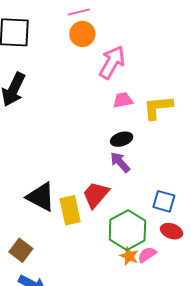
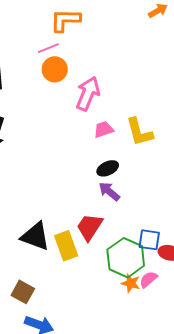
yellow L-shape: (158, 107) -> (139, 132), turned -92
blue square: (164, 201) -> (149, 240), moved

